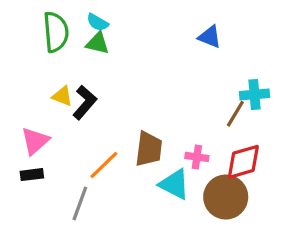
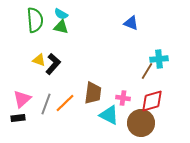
pink triangle: (35, 141) -> (22, 99), moved
black rectangle: (32, 175) -> (18, 118), moved
gray line: (80, 203) -> (46, 104), moved

